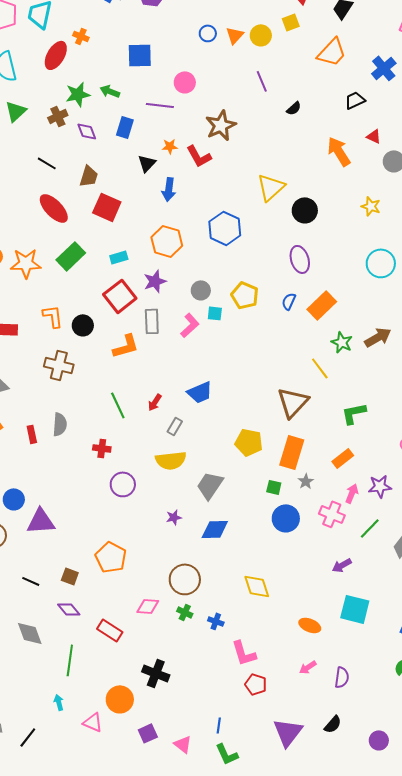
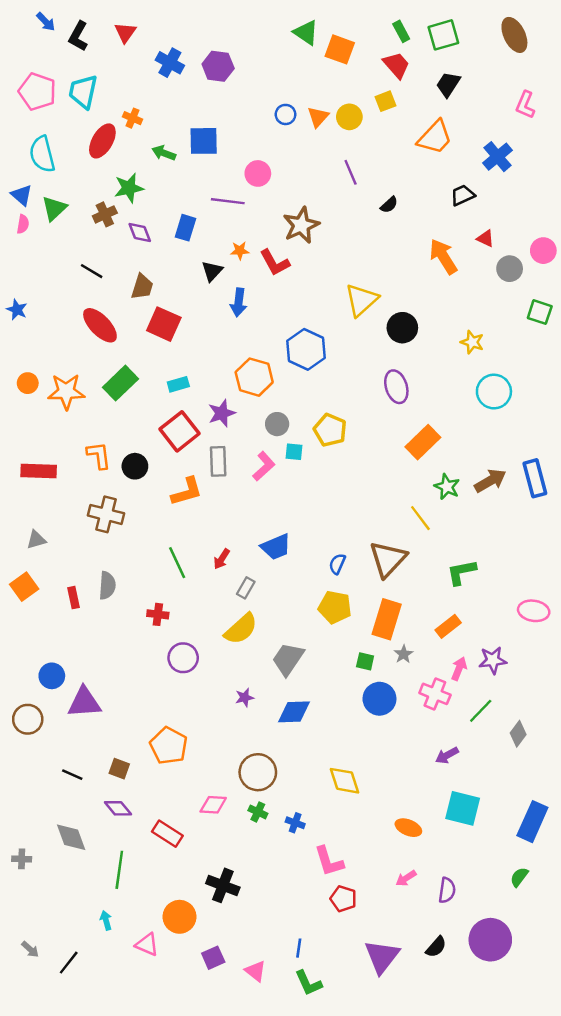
green arrow: (110, 91) -> (164, 153), moved
yellow star: (371, 206) -> (472, 342), moved
orange hexagon: (167, 241) -> (254, 377), moved
blue semicircle: (289, 301) -> (337, 564), moved
yellow semicircle: (171, 460) -> (241, 629), turned -36
purple circle: (379, 740) -> (490, 940), moved, size x1.8

